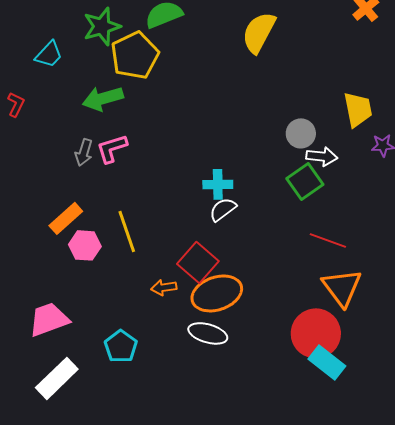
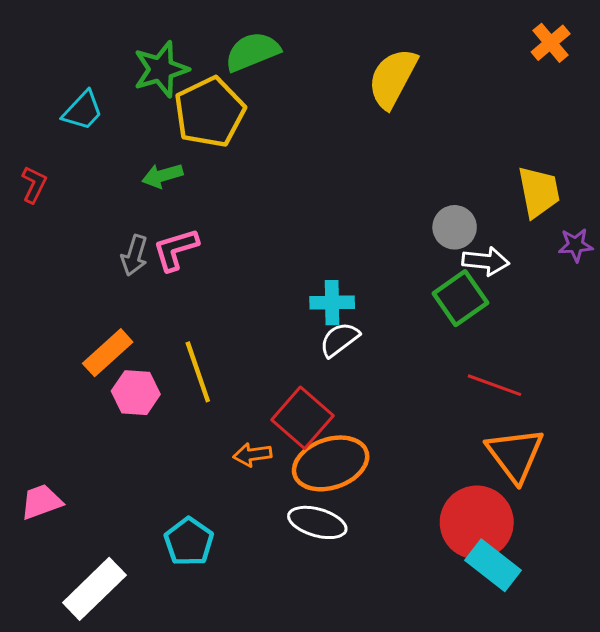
green arrow: (103, 98) -> (162, 176), size x0.7
pink trapezoid: (49, 319) -> (41, 502), moved, size x0.7

